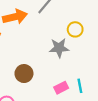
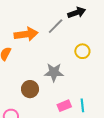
gray star: (59, 48) -> (54, 72), moved

